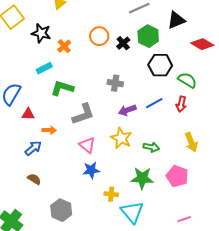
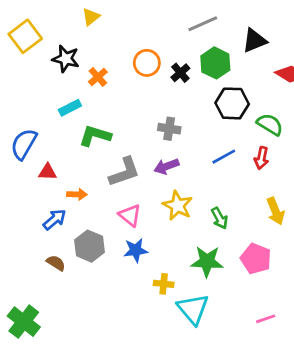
purple arrow: (127, 110) -> (166, 166), moved
green arrow: (151, 147) -> (220, 218), turned 49
gray hexagon: (61, 210) -> (89, 246), moved

